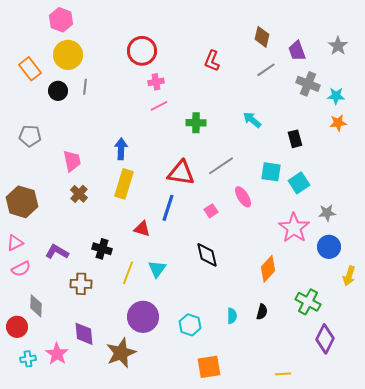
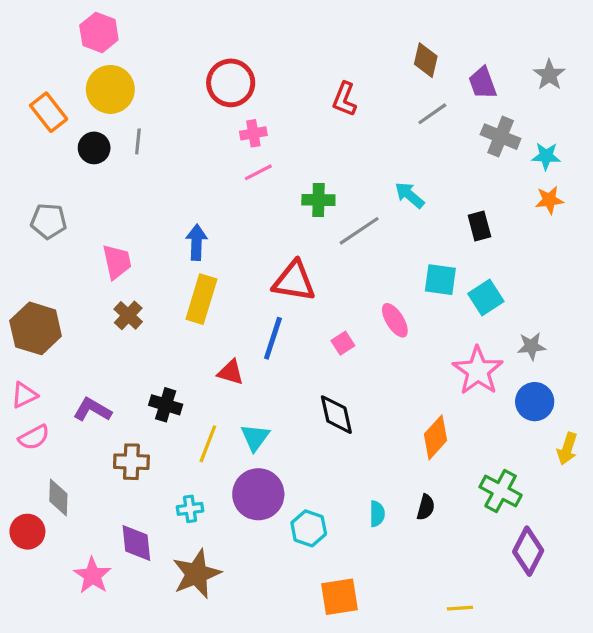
gray line: (221, 166) -> (359, 231), moved
purple circle: (143, 317) -> (258, 494), moved
cyan cross: (28, 359) -> (190, 509), moved

